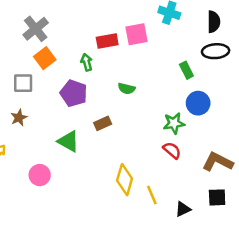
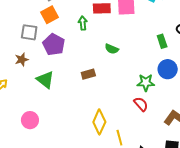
purple pentagon: (74, 93) -> (54, 45), moved
green triangle: (69, 141) -> (45, 80), moved
pink circle: (40, 175) -> (30, 120), moved

